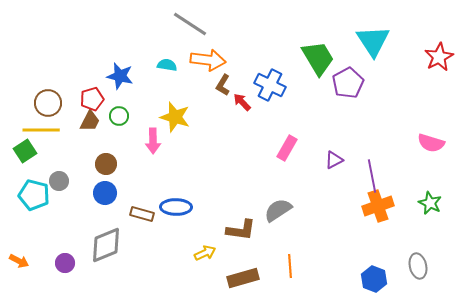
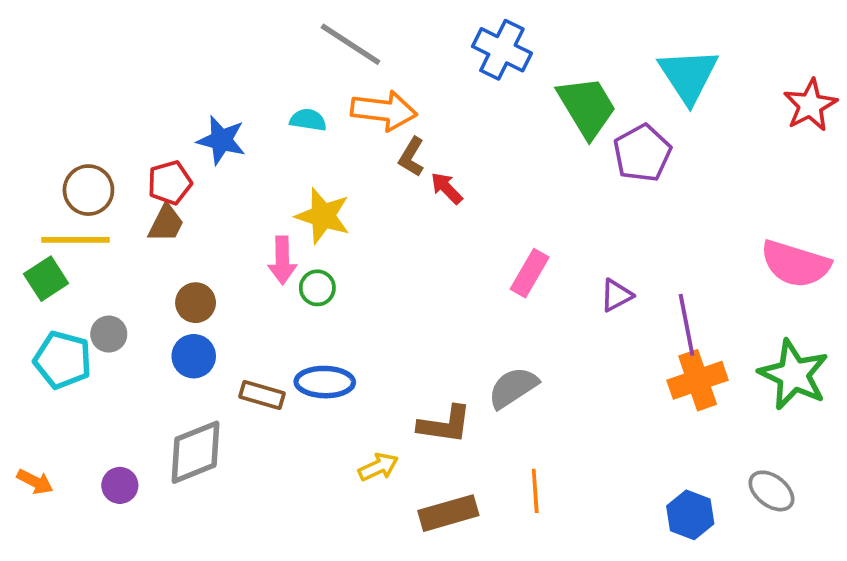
blue cross: (270, 85) -> (502, 50), moved
green circle: (119, 116) -> (317, 288), moved
pink semicircle: (431, 143) -> (795, 264), size x1.4
green star: (430, 203) -> (794, 375), size x1.6
gray ellipse: (418, 266) -> (771, 491), turned -40

